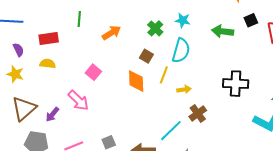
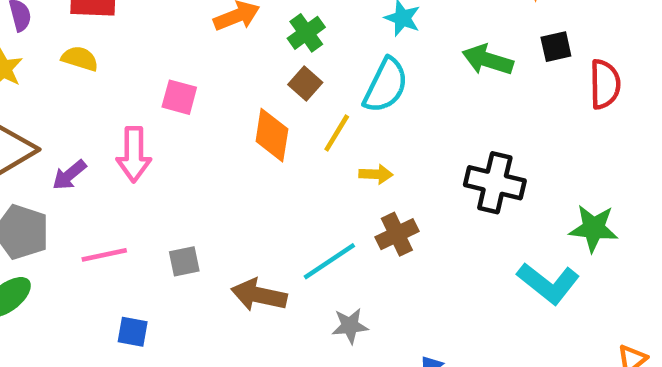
green cross: (155, 28) -> (306, 33), moved
pink square: (93, 72) -> (179, 97), turned -35
pink arrow: (78, 100) -> (134, 154), turned 35

